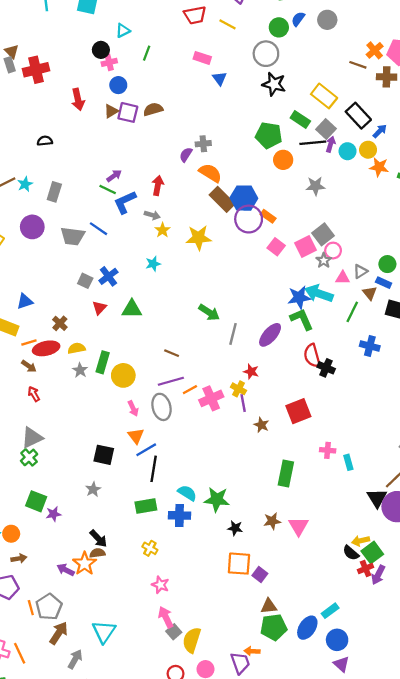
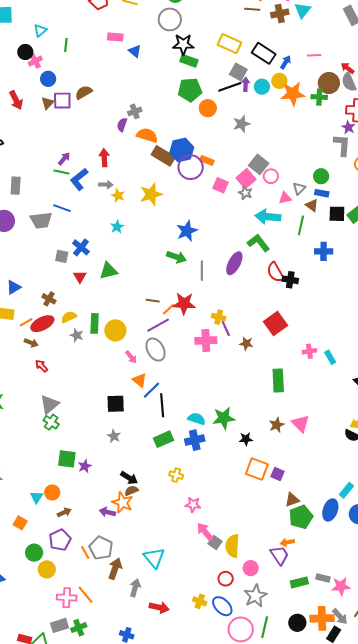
green rectangle: (300, 120) -> (189, 61), moved
orange star: (379, 167) -> (293, 94), size x1.4
gray star: (324, 260) -> (245, 193), moved
blue star: (299, 297) -> (187, 231), moved
red star: (251, 372) -> (184, 303), moved, size x1.6
orange line: (190, 390) -> (169, 309), moved
pink cross: (211, 398) -> (206, 340), moved, turned 35
orange square: (239, 564) -> (257, 469), turned 30

